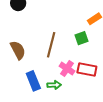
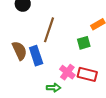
brown line: (51, 45) -> (49, 30), moved
blue rectangle: (33, 81) -> (36, 56), moved

